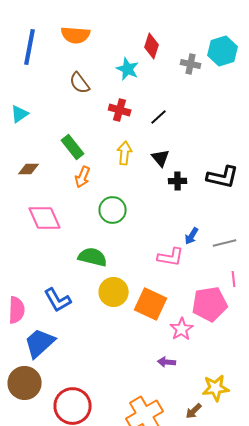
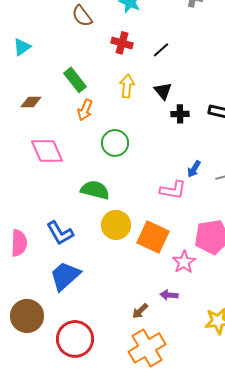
blue trapezoid: (40, 343) -> (65, 276), moved
brown arrow: (194, 411) -> (140, 311), moved

